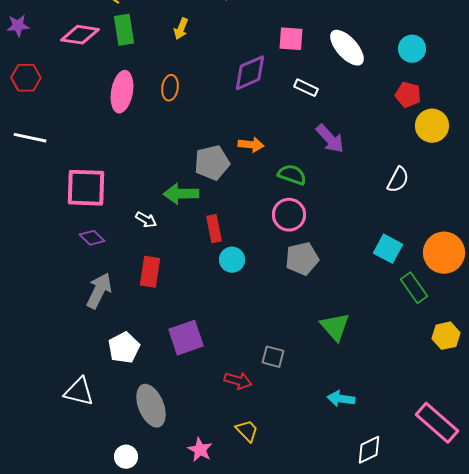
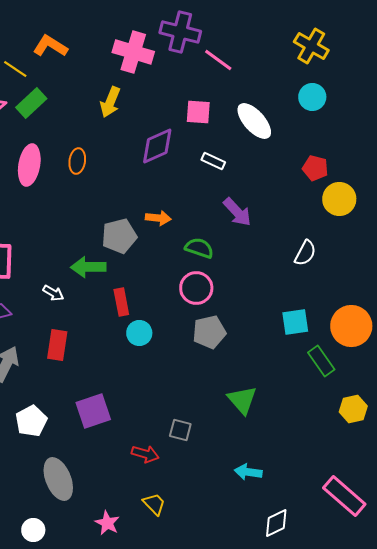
yellow arrow: (181, 29) -> (110, 102), moved, size x1.4
green rectangle: (124, 30) -> (31, 103), turned 56
cyan circle: (412, 49) -> (312, 97), moved
cyan square: (388, 249) -> (295, 322), turned -36

